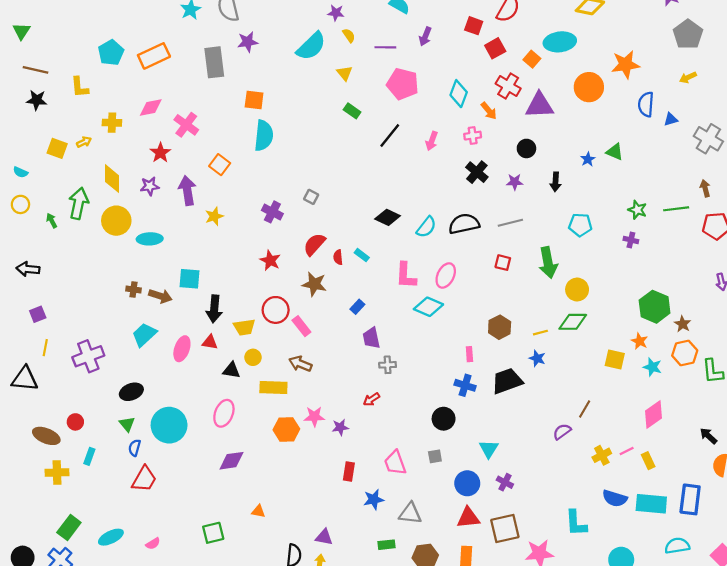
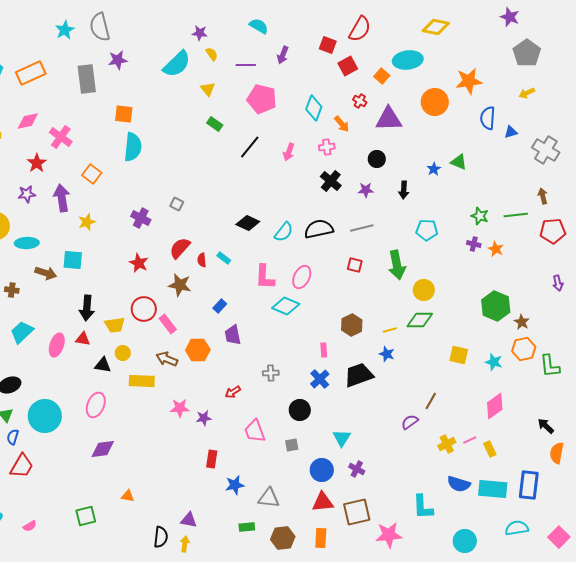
red cross: (508, 86) -> (360, 101), size x0.6
cyan square: (189, 279) -> (73, 260), moved
brown arrow: (160, 296) -> (46, 273), moved
orange star: (639, 341) -> (496, 249), moved
gray cross: (388, 365) -> (271, 373), moved
blue cross: (465, 385) -> (320, 379), turned 30
orange hexagon: (286, 429) -> (198, 350), moved
pink trapezoid: (395, 463) -> (255, 431), moved

